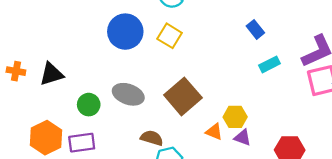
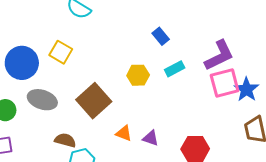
blue circle: (125, 32) -> (22, 63), moved
yellow square: (170, 36) -> (61, 52), moved
yellow hexagon: (235, 117) -> (138, 75), moved

